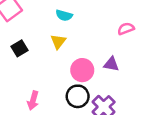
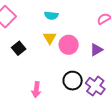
purple triangle: (111, 64) -> (96, 50), turned -32
pink circle: (82, 70) -> (69, 45), moved

